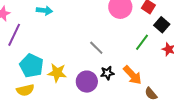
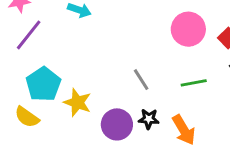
green line: (142, 42) -> (194, 83), moved, turned 30
yellow semicircle: (25, 90) -> (27, 117), turned 36

